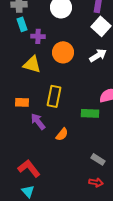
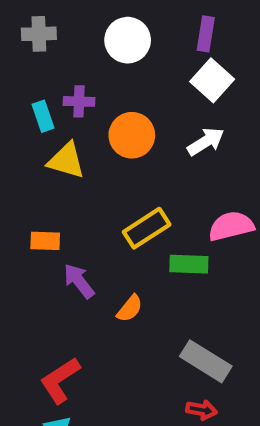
cyan rectangle: (22, 24) -> (43, 116), moved
yellow rectangle: (54, 96) -> (147, 228), moved, turned 45
gray rectangle: (98, 159) -> (206, 361), size x1.6
red L-shape: (29, 168) -> (60, 380), turned -85

